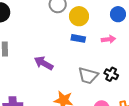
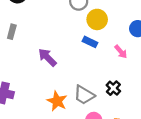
pink arrow: (109, 39) -> (121, 52), turned 40
gray trapezoid: (88, 76) -> (84, 95), moved

